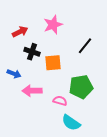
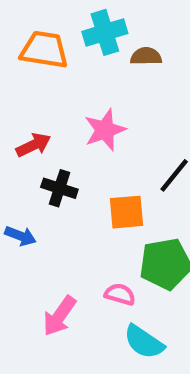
orange square: (53, 63) -> (127, 212), moved
pink arrow: (32, 91) -> (59, 316), moved, turned -54

